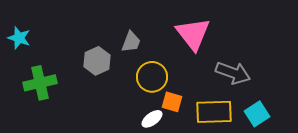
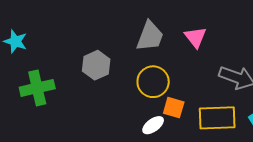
pink triangle: (193, 34) -> (195, 37), size x0.6
gray trapezoid: (131, 42) -> (150, 36), moved, size x1.4

